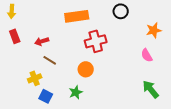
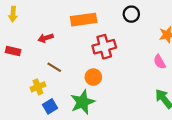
red rectangle: (15, 36) -> (13, 51), moved, turned -56
red arrow: (42, 41) -> (46, 38), moved
green star: (76, 92) -> (82, 102), size x1.6
blue square: (46, 96) -> (50, 106), turned 32

